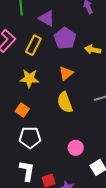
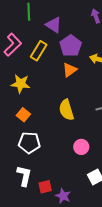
orange triangle: (66, 73) -> (70, 70), moved
yellow star: (29, 78) -> (20, 84), moved
pink circle: (76, 148) -> (81, 147), moved

